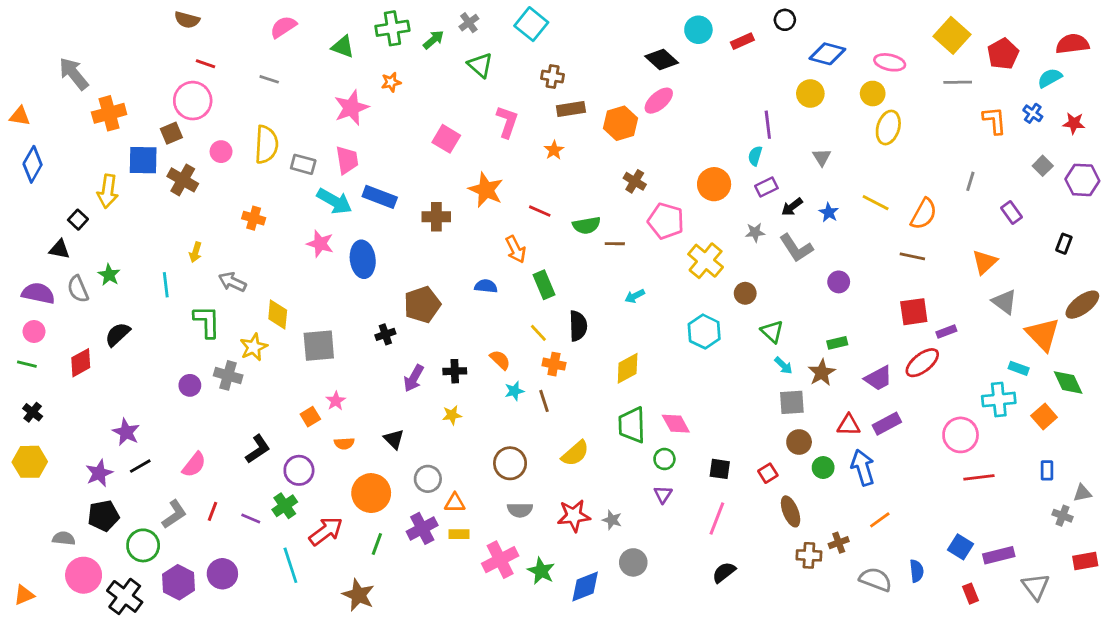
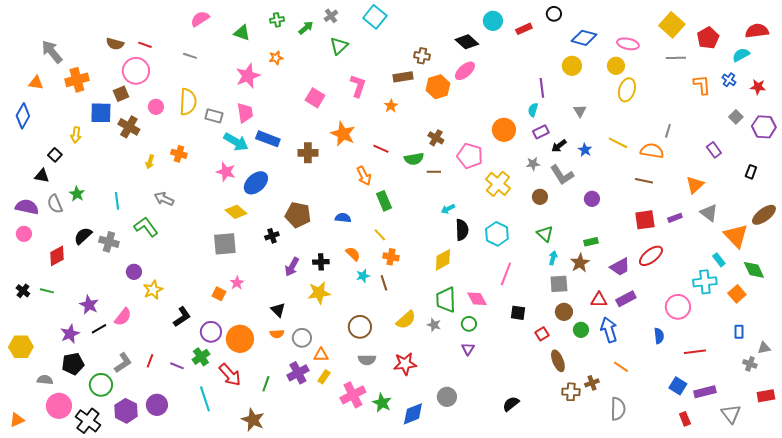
brown semicircle: (187, 20) -> (115, 44), moved
green cross: (392, 28) -> (277, 20), size x0.6
green triangle: (480, 65) -> (339, 46), turned 36
brown cross: (553, 77) -> (422, 56), moved
orange triangle: (20, 116) -> (36, 83), moved
brown cross: (635, 181) -> (436, 138), moved
gray line: (970, 181) -> (668, 131), moved
yellow arrow: (108, 191) -> (76, 135), size x0.7
orange semicircle: (924, 214) -> (652, 151), turned -110
yellow arrow: (196, 252) -> (150, 162), moved
blue ellipse: (363, 259) -> (256, 183), turned 55
blue semicircle: (486, 286) -> (343, 218), moved
brown circle: (745, 293) -> (540, 197), moved
brown pentagon: (422, 305) -> (298, 215), turned 30
yellow diamond: (278, 315) -> (236, 212), moved, turned -55
green L-shape: (207, 322) -> (146, 227), turned -35
black semicircle: (578, 326) -> (462, 230), moved
purple rectangle: (946, 332) -> (675, 218), moved
yellow star: (254, 347) -> (153, 290), moved
green line: (27, 364) -> (47, 291), moved
cyan arrow: (783, 366) -> (553, 258), turned -120
cyan rectangle: (1019, 368) -> (719, 260), turned 32
gray cross: (228, 375) -> (109, 242), moved
yellow star: (452, 415) -> (319, 293), size x1.6
orange square: (310, 417) -> (219, 294), turned -32
orange semicircle: (344, 443) -> (277, 334), moved
yellow hexagon: (30, 462) -> (21, 347), moved
pink semicircle: (194, 465) -> (123, 317), moved
black square: (720, 469) -> (518, 313), moved
red line: (979, 477) -> (695, 352), moved
orange circle: (371, 493) -> (240, 339), moved
pink line: (717, 519) -> (506, 274), moved
gray star: (612, 520) -> (434, 325), moved
orange line: (880, 520) -> (621, 367), turned 70
red arrow: (326, 531) -> (230, 375), turned 85
yellow rectangle: (459, 534) -> (324, 377), turned -56
blue semicircle: (917, 571) -> (659, 336), moved
gray semicircle: (876, 579) -> (618, 409), turned 70

